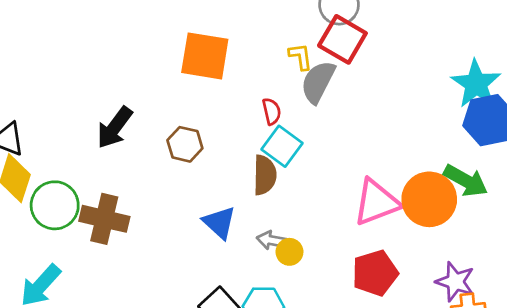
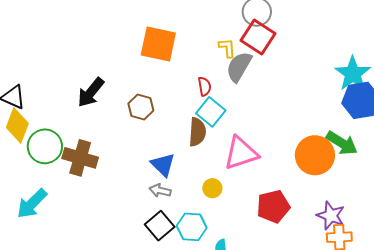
pink triangle: (376, 202) -> (241, 153), moved
gray arrow: (272, 240) -> (160, 191), moved

